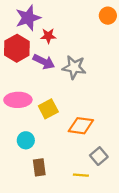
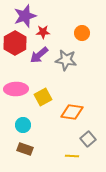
orange circle: (108, 16) -> (82, 33), moved
purple arrow: (44, 62) -> (39, 55), turned 114
brown rectangle: (39, 167) -> (25, 149), moved, turned -63

